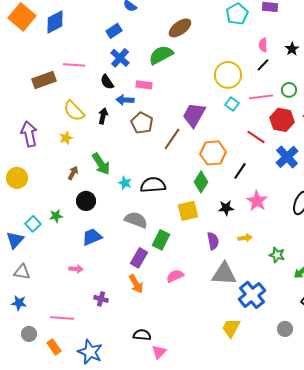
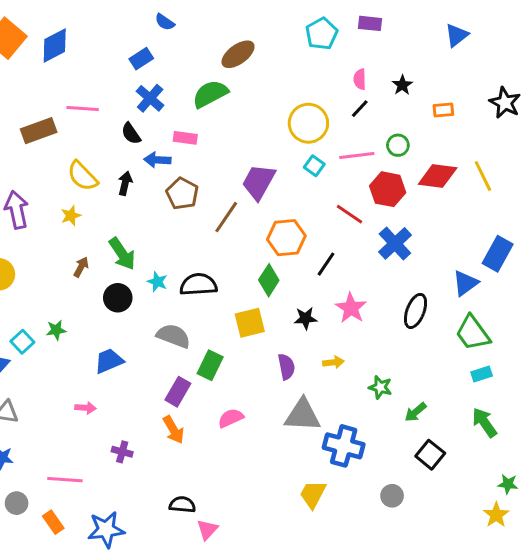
black circle: (86, 201) -> (118, 298), moved
blue cross: (252, 295) -> (344, 446), turned -36
blue star: (90, 352) -> (106, 530), turned -30

